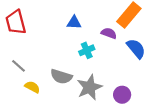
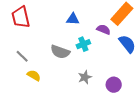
gray semicircle: (61, 77) -> (60, 52), moved
gray star: (89, 87) -> (85, 77), size x0.6

